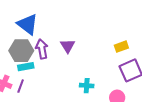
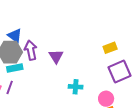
blue triangle: (28, 24) -> (15, 36), moved, size x0.7
purple triangle: (68, 46) -> (56, 56), moved

